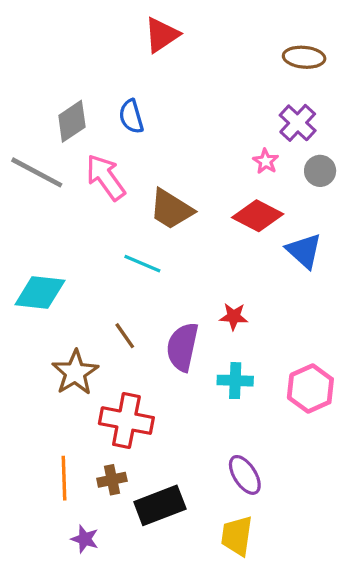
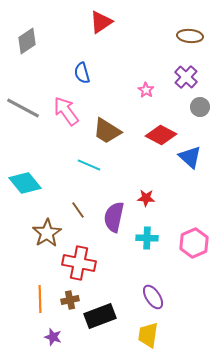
gray diamond: (72, 121) -> (27, 41), moved
pink star: (266, 161) -> (146, 90), moved
cyan diamond: (40, 293) -> (25, 183), turned 44

